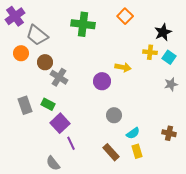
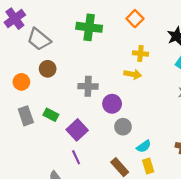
yellow cross: (150, 52) -> (140, 54), moved
orange circle: (21, 53) -> (21, 82), moved
gray cross: (59, 77) -> (88, 86), moved, turned -30
purple circle: (102, 81) -> (112, 104), moved
purple square: (60, 123) -> (77, 130), moved

